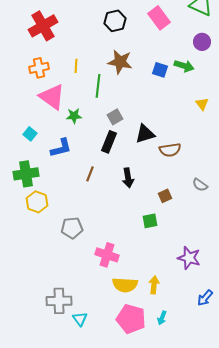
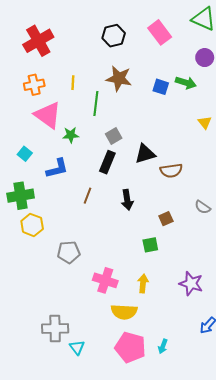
yellow arrow: (154, 285) -> (143, 284), moved

